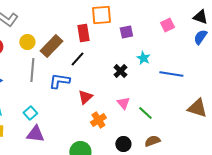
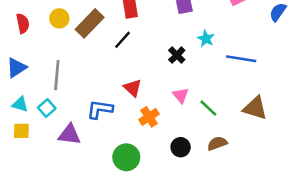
gray line: (32, 70) -> (57, 75), moved
blue L-shape: (59, 81) -> (100, 109), moved
red triangle: (85, 97) -> (133, 88), turned -35
brown triangle: (197, 108) -> (255, 108), moved
cyan square: (30, 113) -> (47, 108), moved

